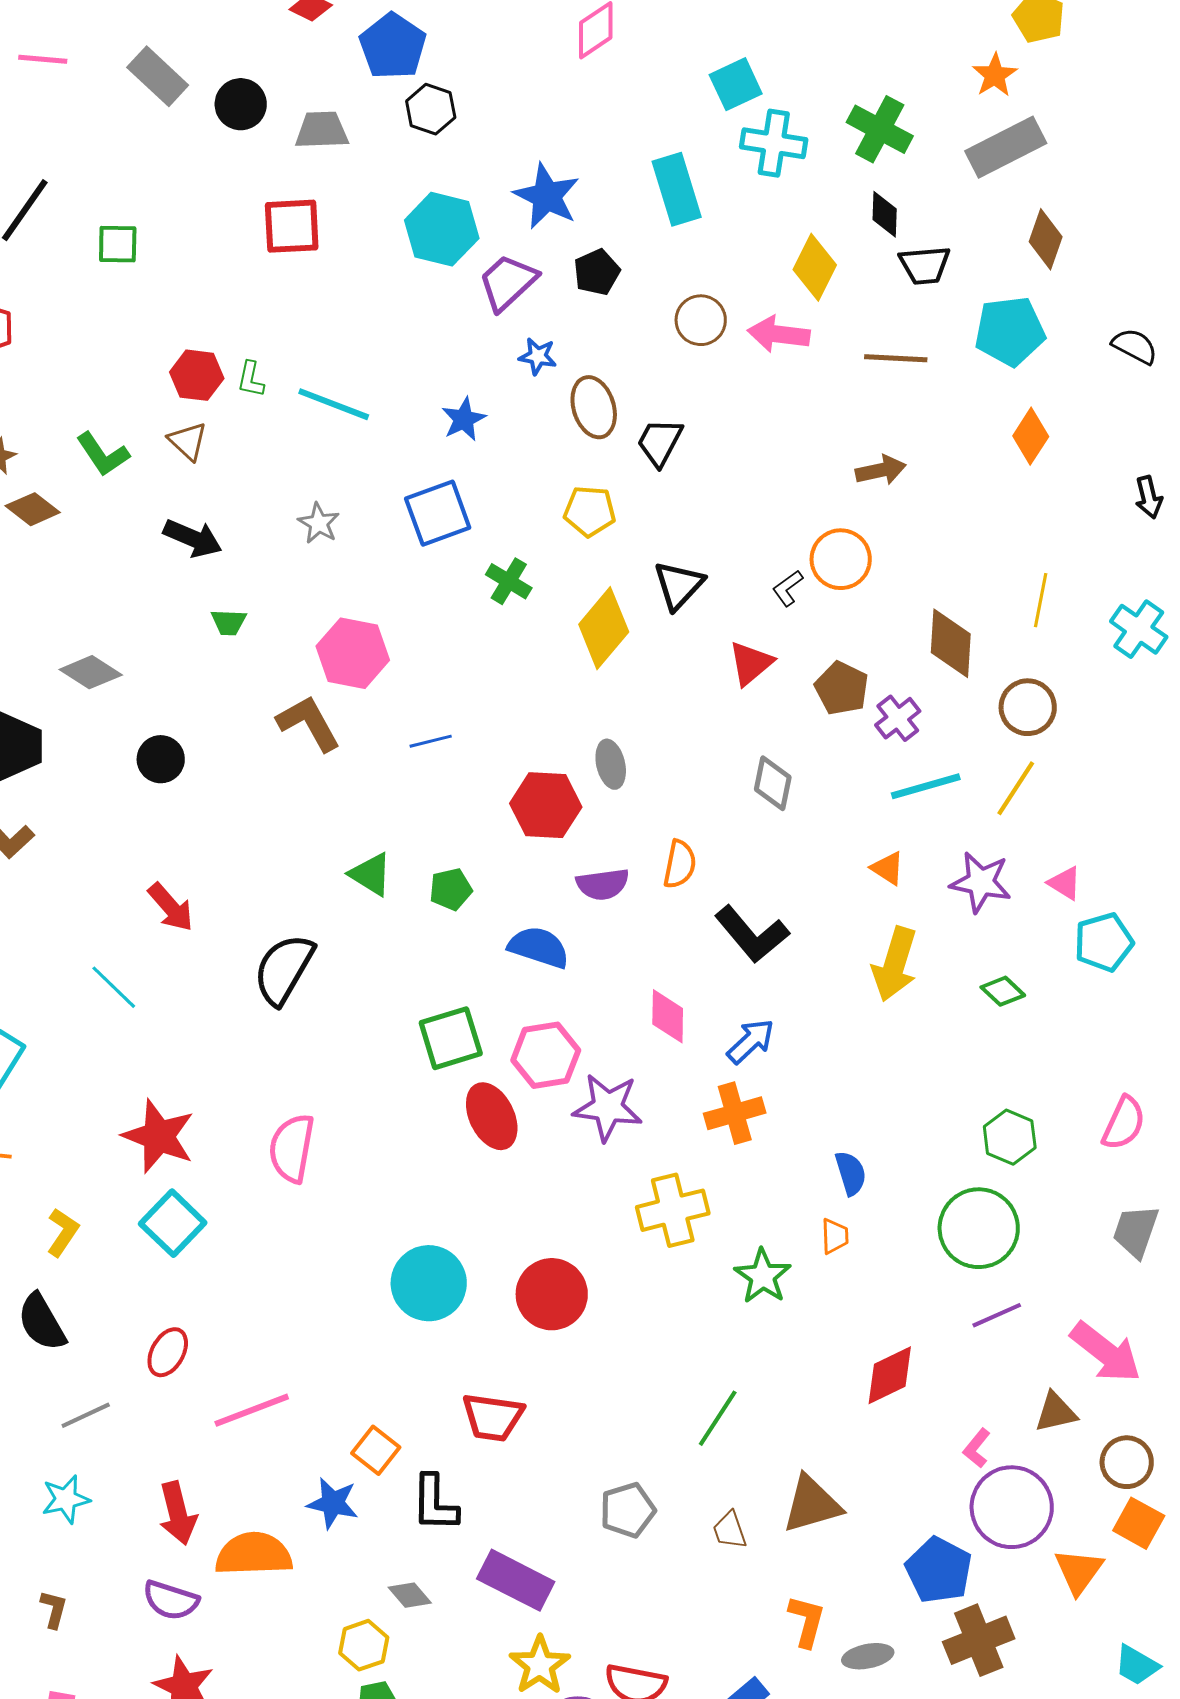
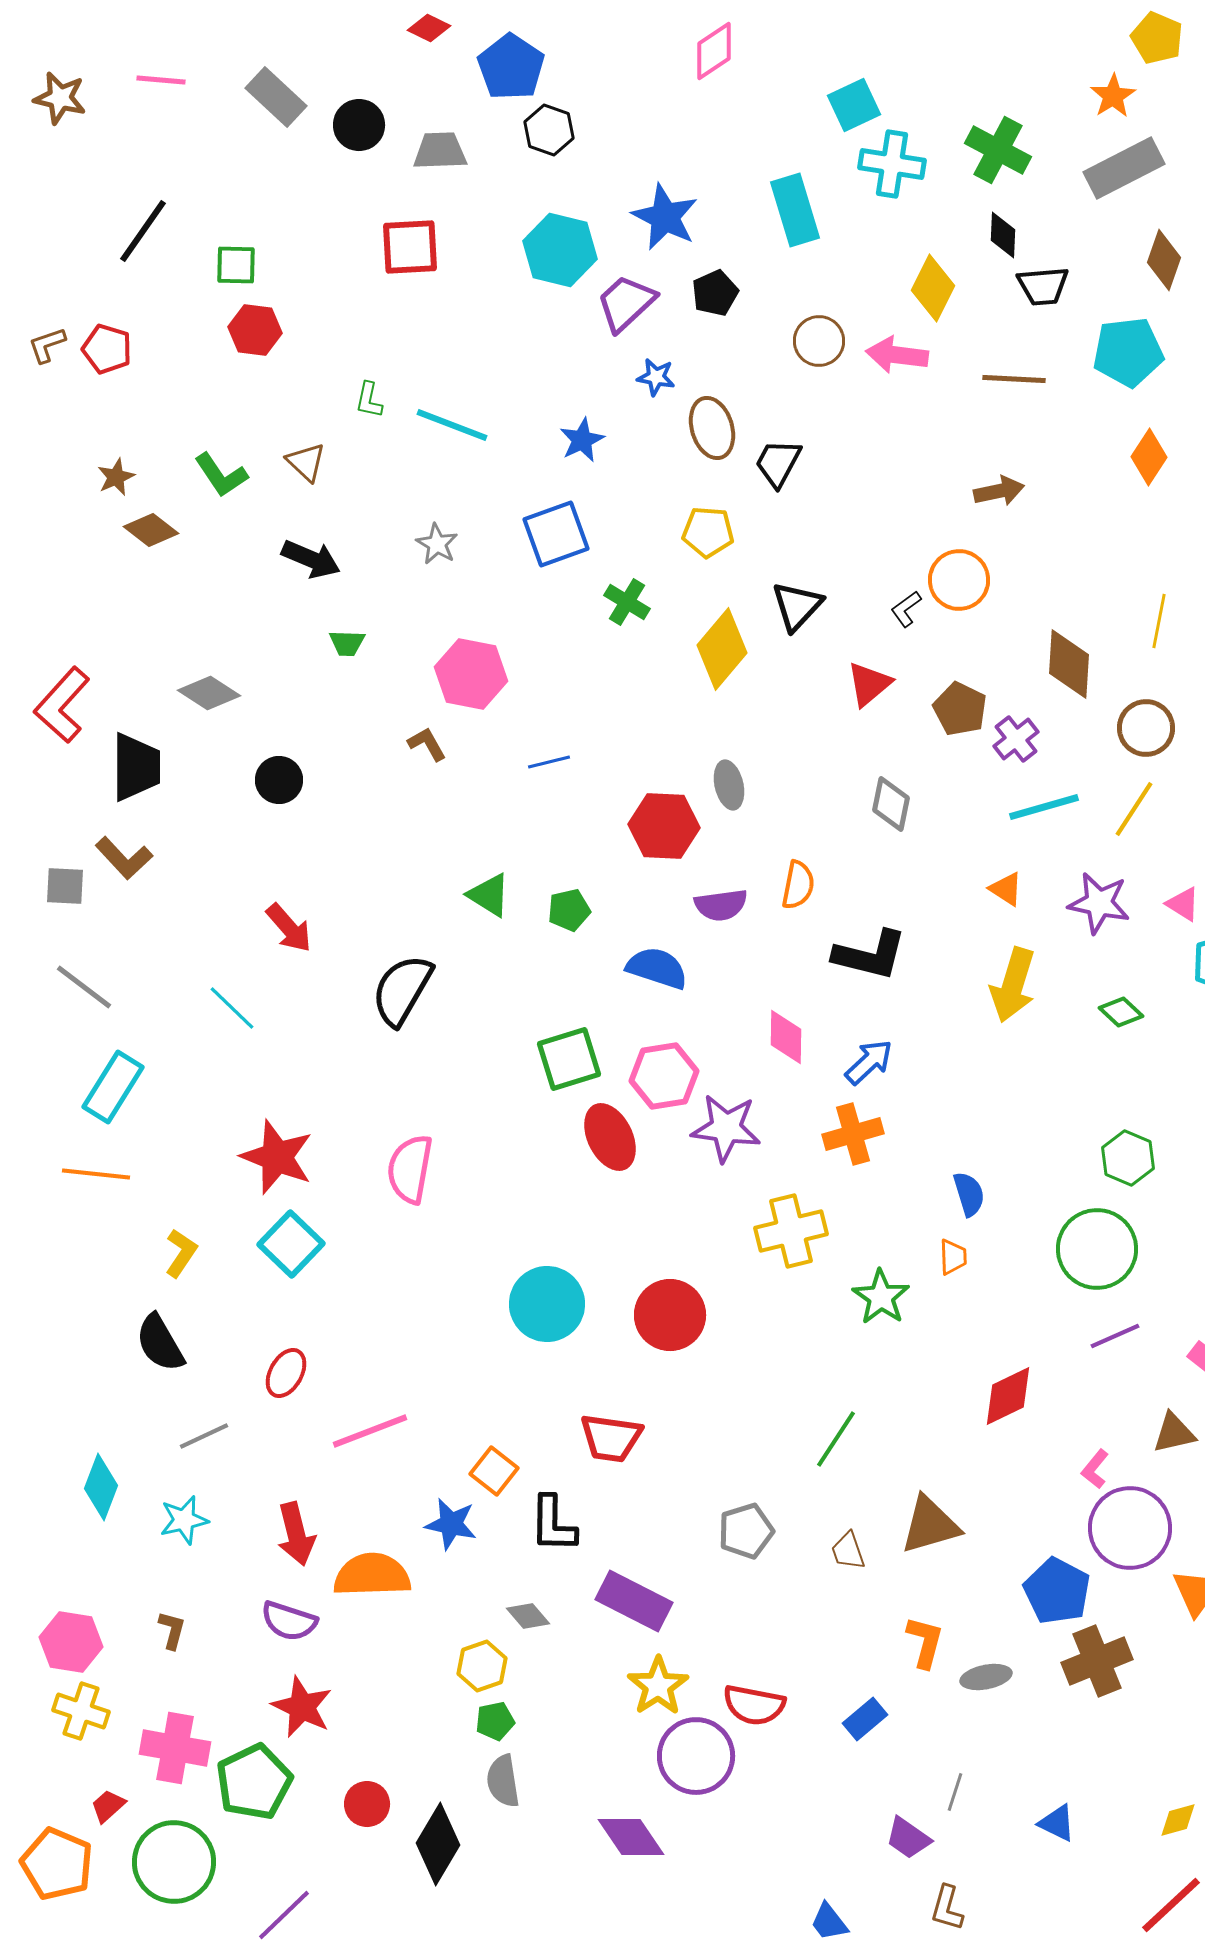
red hexagon: (197, 375) -> (255, 330), moved
brown L-shape: (309, 723) -> (427, 744), size x0.6
black L-shape: (752, 934) -> (870, 955), turned -36

